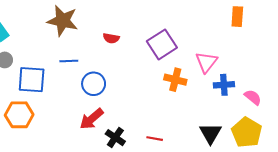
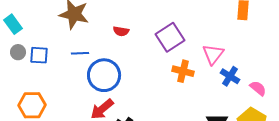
blue square: (32, 80) -> (39, 55), moved, size x0.7
blue circle: (94, 84) -> (104, 75), size x1.4
blue cross: (224, 85) -> (230, 76), turned 36

